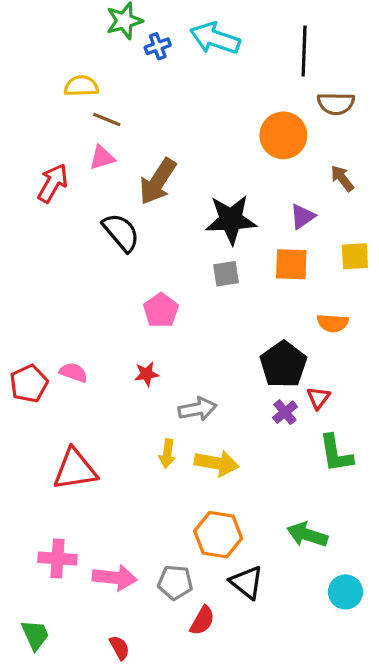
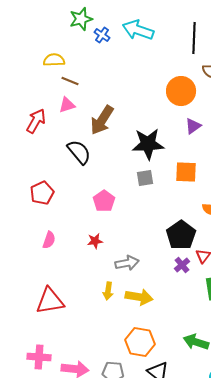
blue cross: (158, 46) -> (102, 35), turned -35
purple triangle: (302, 216) -> (193, 126), moved
pink semicircle: (73, 372) -> (49, 240), turned 90
red pentagon: (29, 384) -> (42, 193), moved

